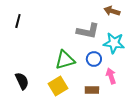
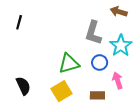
gray L-shape: (88, 31) -> (93, 33), turned 95
cyan star: (114, 43) -> (121, 46), turned 30

